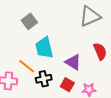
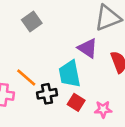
cyan trapezoid: (44, 48) -> (70, 74), moved
purple triangle: (73, 62) -> (88, 48), moved

